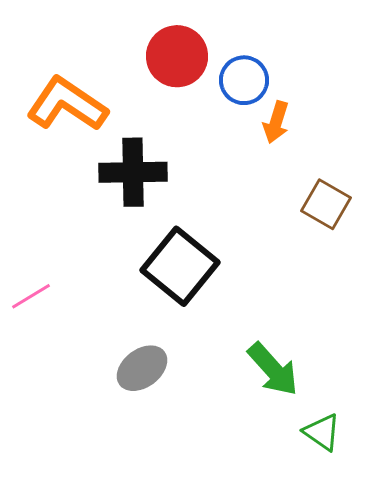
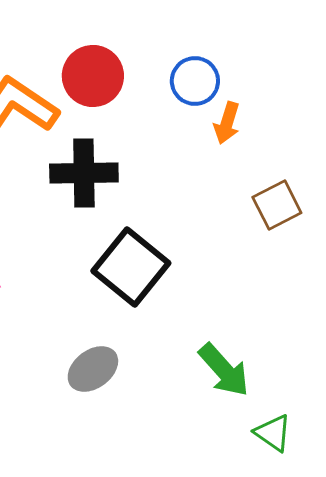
red circle: (177, 56) -> (93, 76), moved
brown square: (326, 204) -> (277, 205), turned 33

